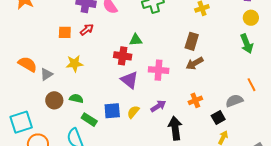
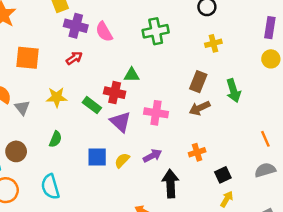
orange square: (65, 32) -> (28, 58), moved, size x1.5
green arrow: (247, 44) -> (233, 91), moved
gray triangle: (46, 74) -> (22, 108), turned -40
green semicircle: (76, 99) -> (55, 139), turned 96
brown circle: (54, 100) -> (16, 151), moved
gray semicircle: (234, 101) -> (265, 170), moved
green rectangle: (89, 120) -> (92, 105), moved

